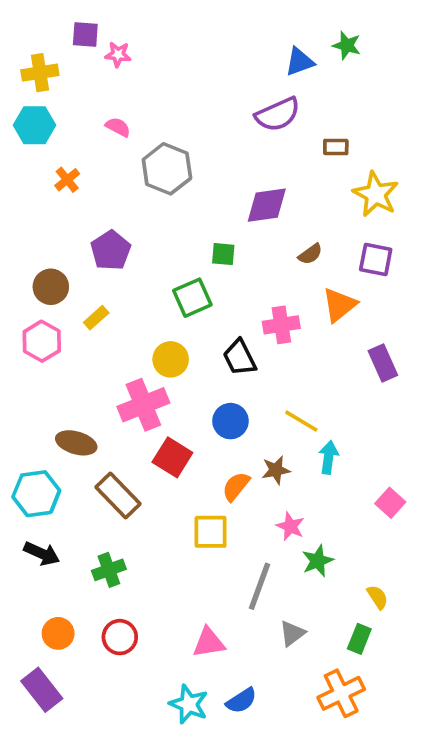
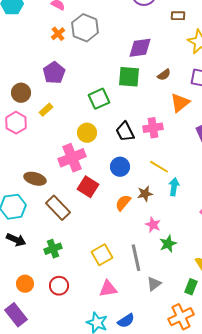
orange cross: (67, 180) -> (58, 34), moved
green square: (223, 254) -> (129, 77), moved, size x1.6
pink cross: (281, 325) -> (153, 128), moved
yellow square: (211, 532) -> (102, 255), moved, turned -30
gray line: (260, 586) -> (136, 258), turned -32

